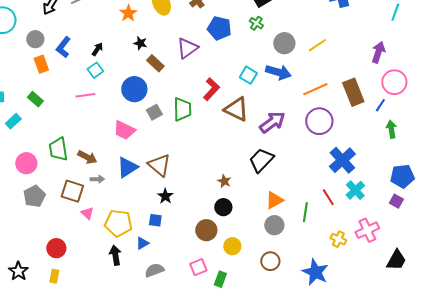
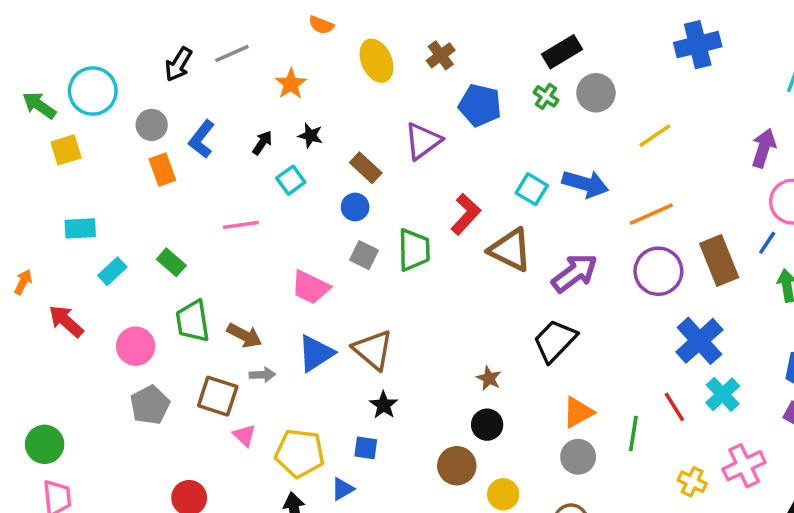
orange star: (128, 13) -> (291, 84), moved
black star: (140, 43) -> (310, 136), moved
gray circle: (284, 43) -> (596, 93), moved
cyan square: (95, 70) -> (291, 180), moved
blue circle: (134, 89) -> (355, 207), moved, size x0.6
brown rectangle: (353, 92) -> (719, 261), moved
green rectangle: (35, 99) -> (171, 262), moved
gray square: (154, 112) -> (364, 255), turned -35

